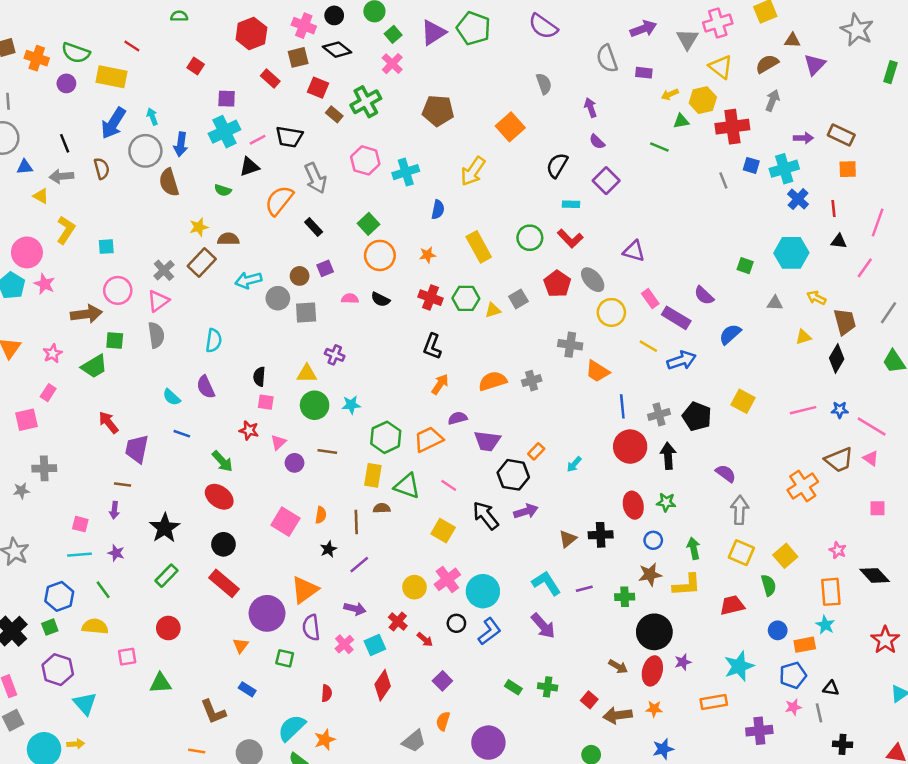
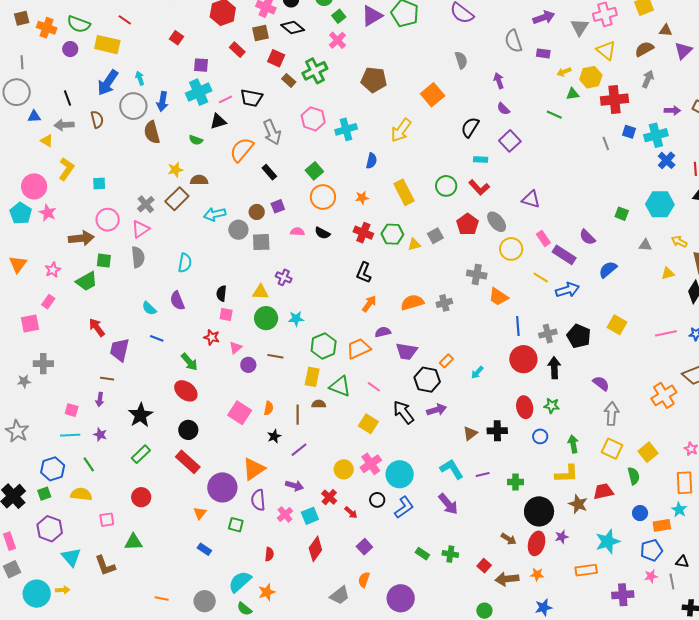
brown star: (650, 575) -> (578, 504), moved, turned 30
brown L-shape: (213, 712) -> (105, 566), moved

